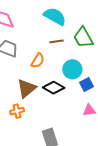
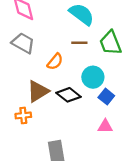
blue square: (86, 84) -> (106, 97), turned -32

